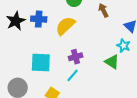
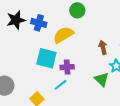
brown arrow: (103, 10) -> (103, 47), moved
cyan square: (41, 62) -> (46, 58), moved

